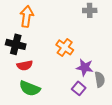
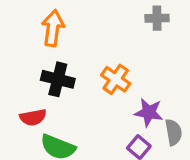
black cross: (16, 44) -> (58, 79), moved
red semicircle: (25, 65) -> (33, 117), moved

